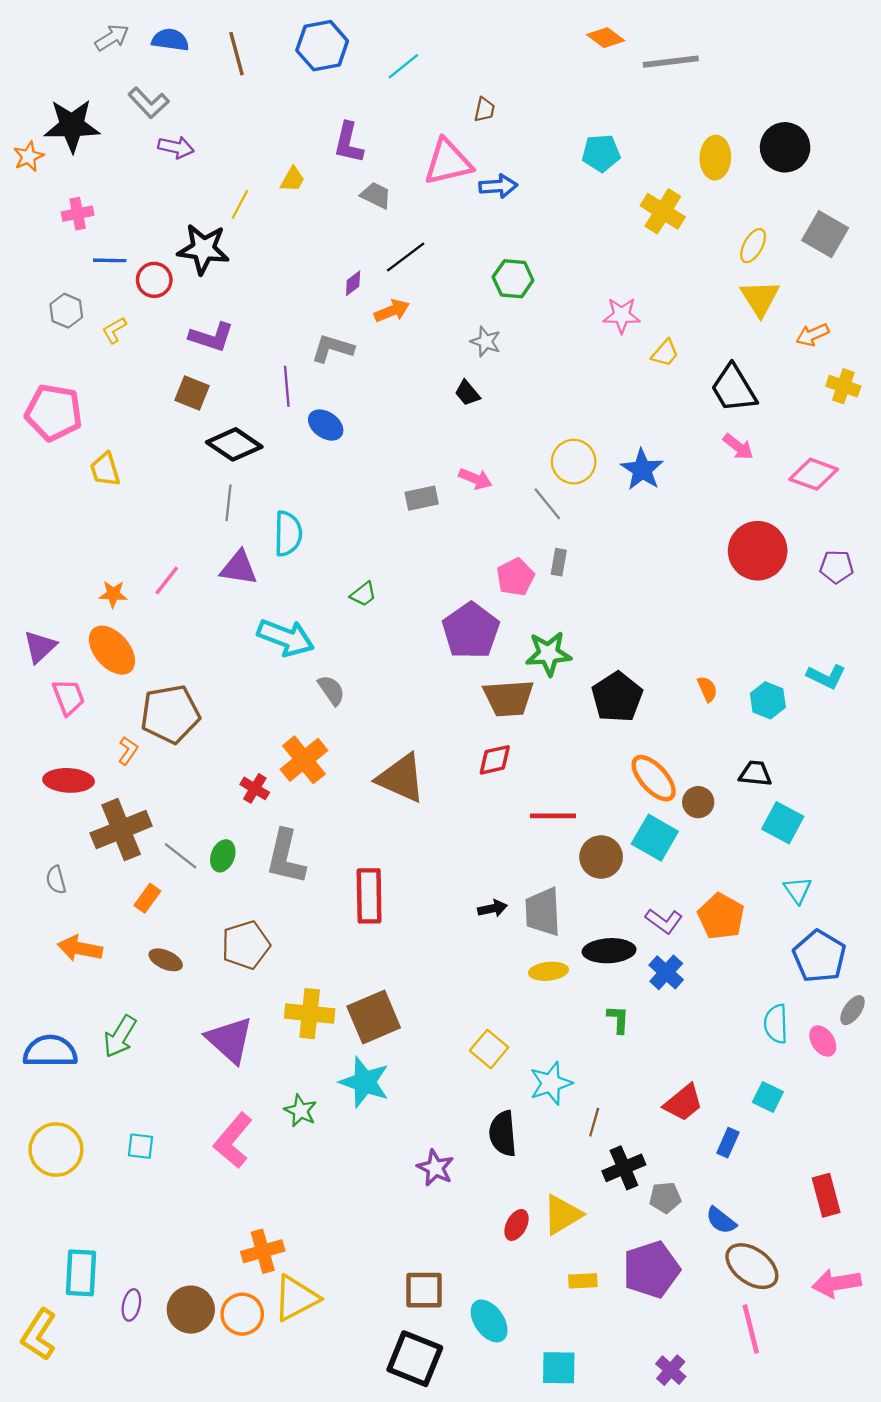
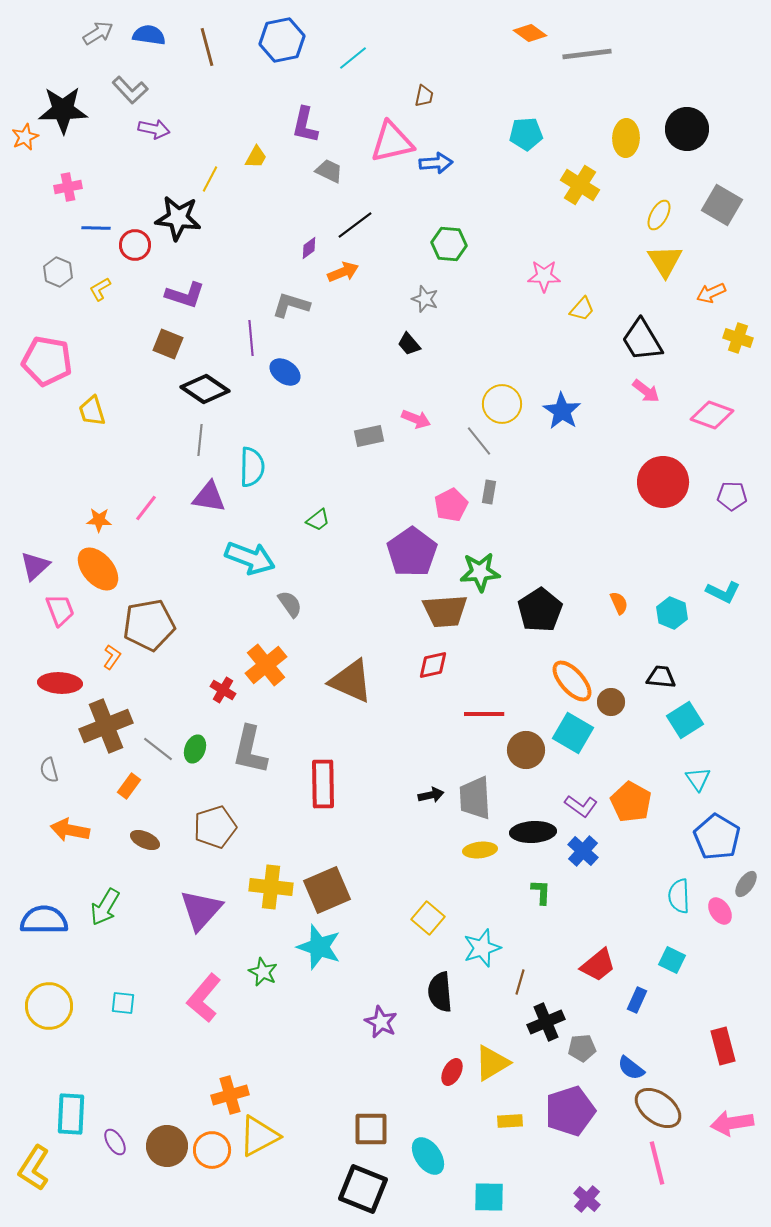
cyan square: (783, 823) -> (685, 720), turned 30
purple triangle: (230, 1040) -> (201, 910), turned 30
purple ellipse: (131, 1305) -> (115, 1142), turned -44

